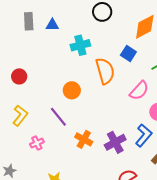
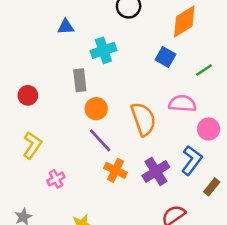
gray rectangle: (29, 21) -> (80, 80), moved
orange semicircle: (105, 71) -> (143, 119), moved
pink semicircle: (139, 91) -> (182, 104), turned -125
purple line: (58, 117) -> (100, 140), moved

